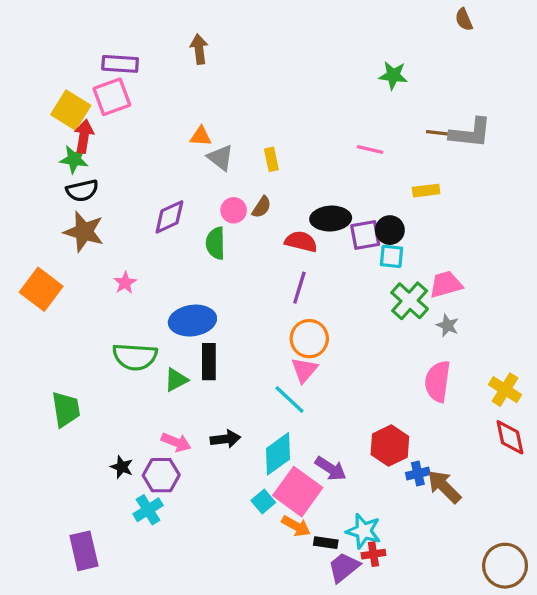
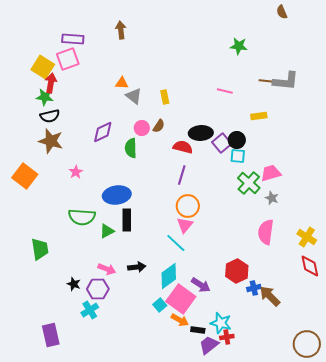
purple square: (365, 235) -> (222, 143), turned -30

